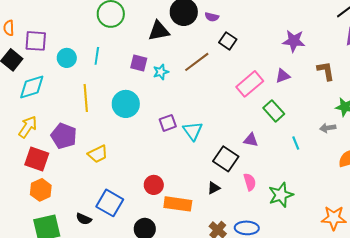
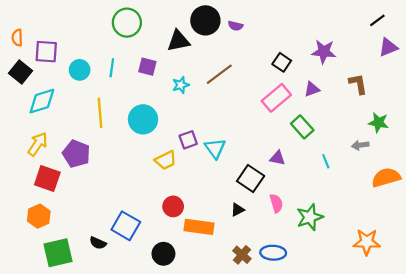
black square: (228, 41) -> (282, 62), moved
purple square: (139, 63) -> (147, 67), moved
yellow trapezoid: (98, 154) -> (166, 160), moved
orange hexagon: (41, 190) -> (39, 216), moved

